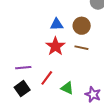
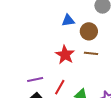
blue triangle: (57, 24) -> (68, 20), moved

